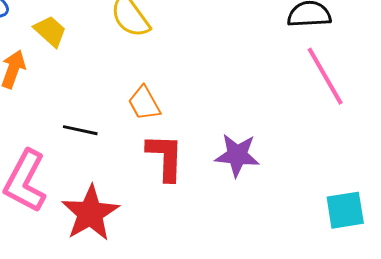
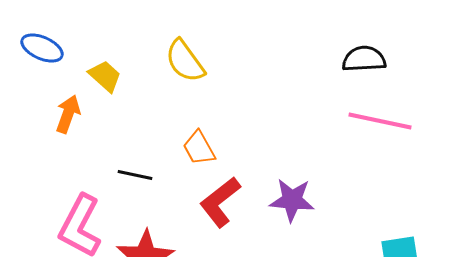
pink line: (325, 76) -> (380, 121), turned -48
red L-shape: (165, 157) -> (220, 202), turned -130

